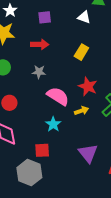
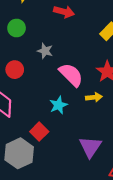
gray star: (39, 72) -> (45, 51), moved
red square: (42, 150) -> (39, 132), turned 35

